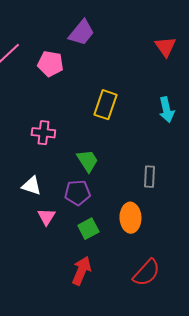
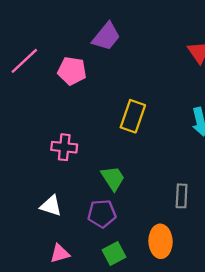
pink triangle: (46, 217) -> (60, 253), moved, turned 42

